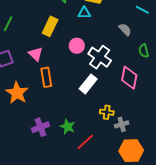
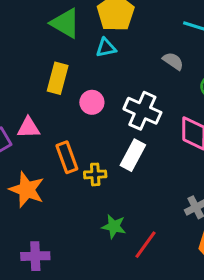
pink circle: (77, 46) -> (92, 102), moved
pink triangle: (36, 54) -> (28, 128), moved, turned -35
yellow cross: (107, 112) -> (95, 174), moved
purple cross: (40, 127) -> (35, 256), moved, turned 30

